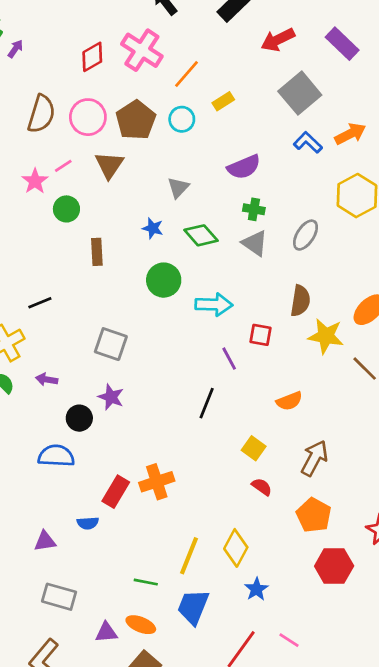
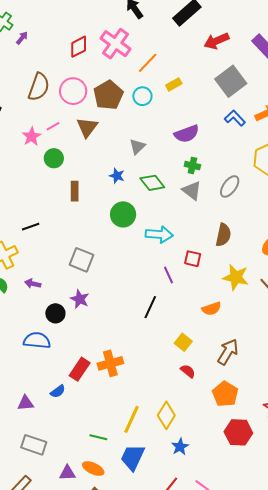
yellow star: (326, 336) -> (236, 277), moved
blue semicircle: (88, 523) -> (58, 391), turned -35

